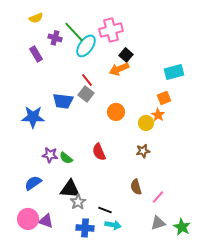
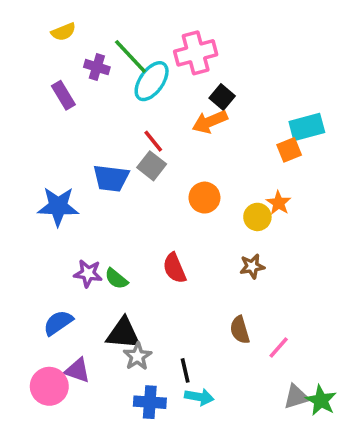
orange square: (164, 98) -> (289, 150), moved
black line: (105, 210) -> (185, 370), turned 56
purple triangle: (46, 221) -> (77, 370), moved
gray triangle: (158, 223) -> (296, 397), moved

